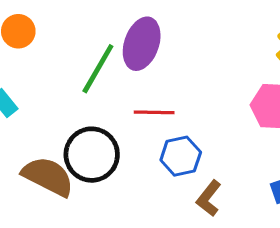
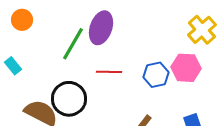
blue hexagon: (181, 156) -> (156, 75), moved

